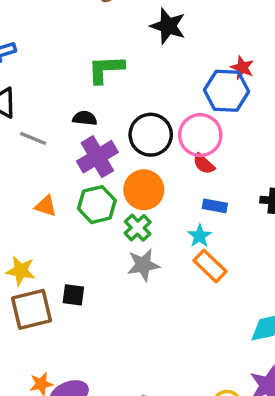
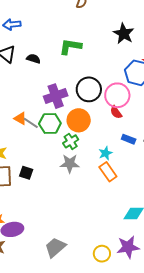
black star: (168, 26) -> (124, 34), moved
black semicircle: (85, 118) -> (33, 59), moved
gray line: (33, 138) -> (31, 123), moved
blue rectangle: (215, 206) -> (129, 139), moved

